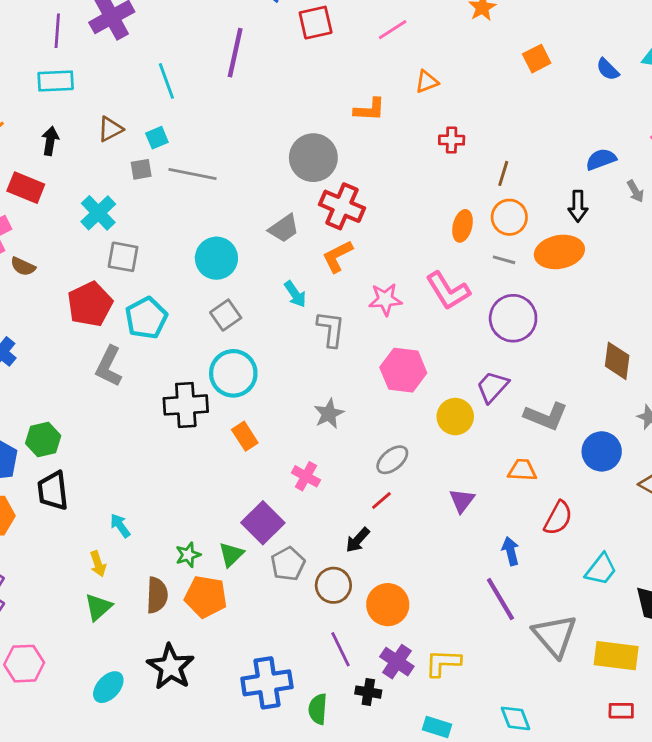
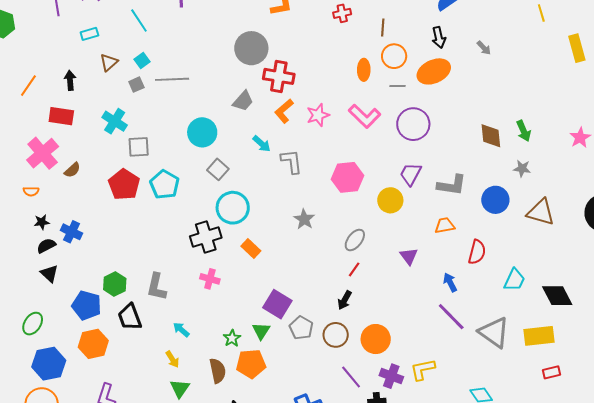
cyan rectangle: (56, 81) -> (89, 34), moved, size x0.7
gray arrow: (635, 191) -> (484, 48), moved
brown semicircle: (23, 266) -> (72, 170), turned -54
pink star: (385, 299) -> (318, 115), moved
gray L-shape: (109, 366) -> (157, 287), moved
pink cross: (306, 476) -> (210, 279), moved

